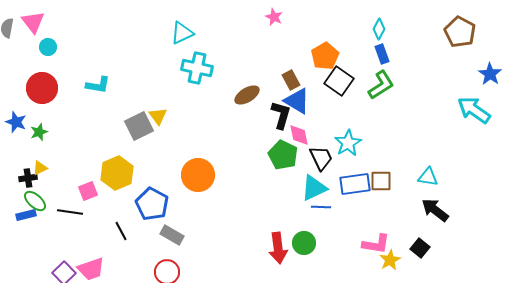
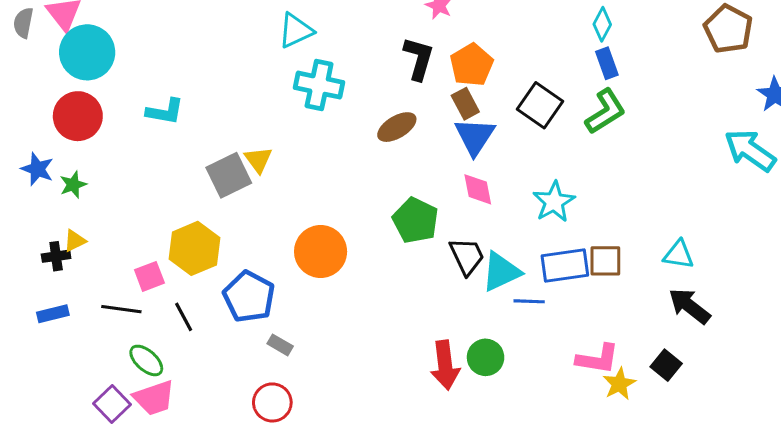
cyan circle: (48, 47) -> (87, 52), size x2.0
orange pentagon: (325, 56) -> (472, 65), moved
blue triangle: (297, 101) -> (475, 136), turned 32
black L-shape: (281, 115) -> (419, 59), moved
green pentagon: (283, 155) -> (416, 220), moved
black trapezoid: (321, 158) -> (467, 256), moved
green ellipse: (35, 201) -> (146, 360), moved
blue line: (321, 207) -> (529, 301), moved
black line: (121, 231) -> (184, 317), moved
gray rectangle: (172, 235) -> (280, 345), size x0.7

